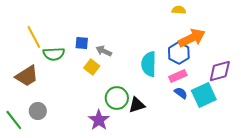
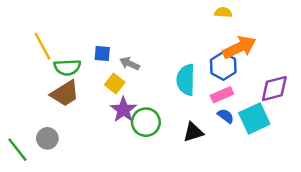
brown trapezoid: (27, 76) -> (65, 93), moved
black triangle: (137, 105) -> (193, 132), moved
purple star: (99, 120) -> (123, 110), moved

